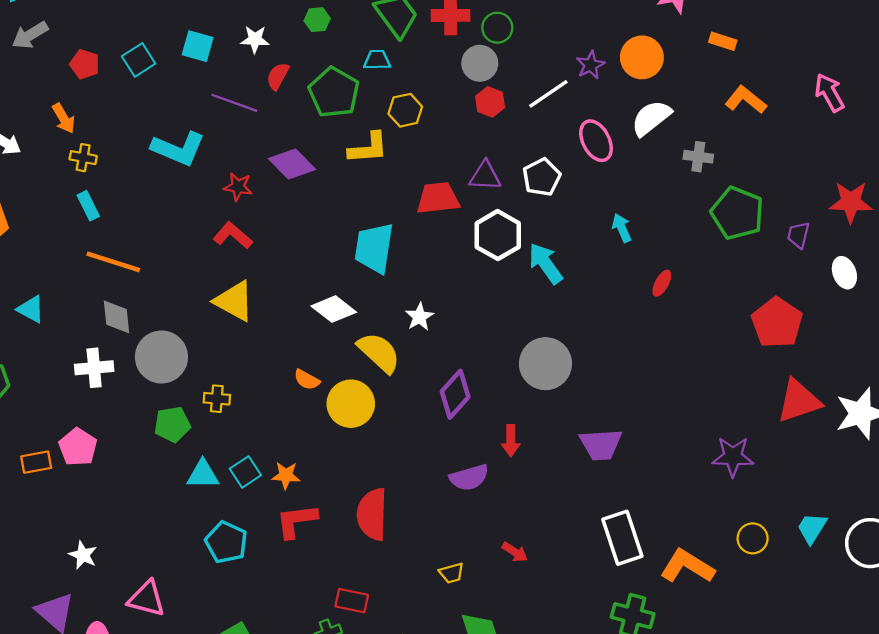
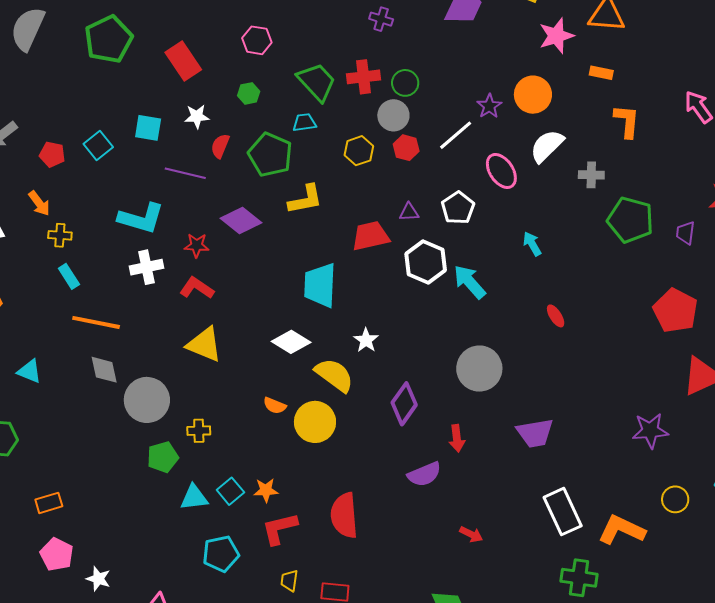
orange L-shape: (746, 100) -> (627, 121), turned 63
yellow hexagon: (405, 110) -> (359, 151), moved
purple triangle: (485, 176) -> (409, 212), size x0.7
red ellipse: (662, 283) -> (556, 316), moved, turned -55
white cross: (94, 368) -> (147, 267), moved
pink pentagon: (78, 447) -> (57, 554), moved
cyan pentagon: (226, 542) -> (221, 554), turned -30
yellow trapezoid: (452, 573) -> (289, 581), moved, turned 120

